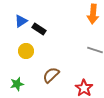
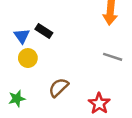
blue triangle: (21, 21) -> (22, 36), moved, turned -32

